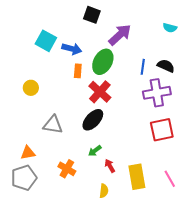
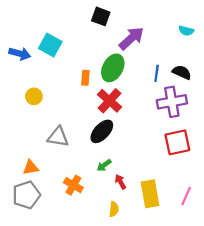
blue arrow: (72, 49) -> (20, 54), moved
pink line: (170, 179) -> (186, 196), turned 54

